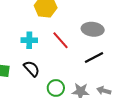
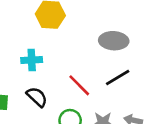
red line: (60, 40) -> (79, 85), moved

